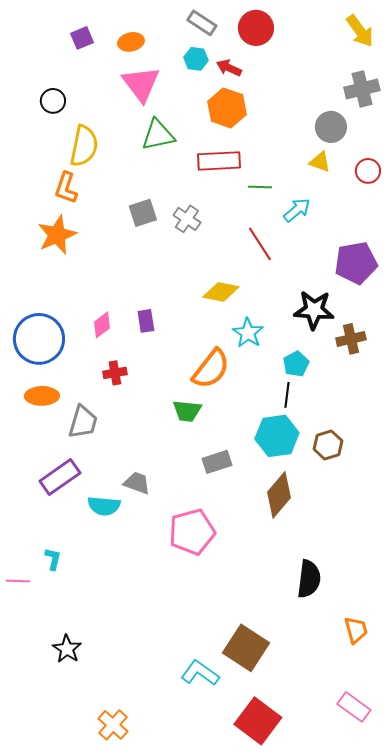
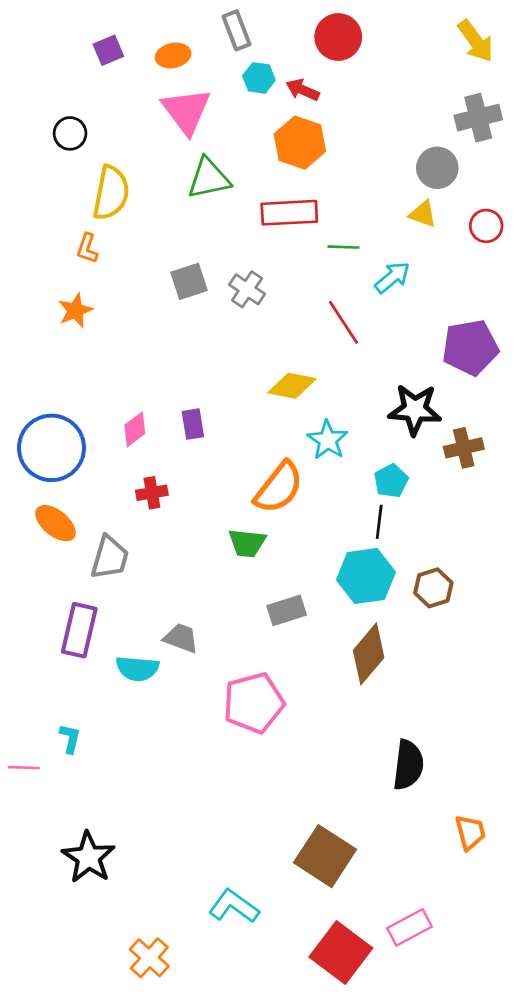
gray rectangle: (202, 23) -> (236, 30), moved, turned 36
orange L-shape: (66, 188) -> (87, 248), size x0.7
orange star: (57, 235) -> (75, 310), size x0.7
orange ellipse: (42, 396) -> (55, 523), turned 40
purple rectangle: (60, 477) -> (79, 630), turned -42
black star: (67, 649) -> (89, 857), size x1.4
cyan L-shape: (200, 673) -> (234, 906), moved
pink rectangle: (354, 707) -> (410, 927), moved, turned -64

